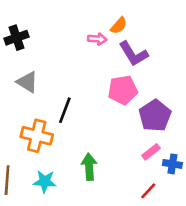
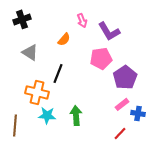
orange semicircle: (119, 26) -> (64, 39), moved
pink arrow: (97, 39) -> (82, 20), turned 64
cyan star: (45, 181) -> (47, 115), moved

